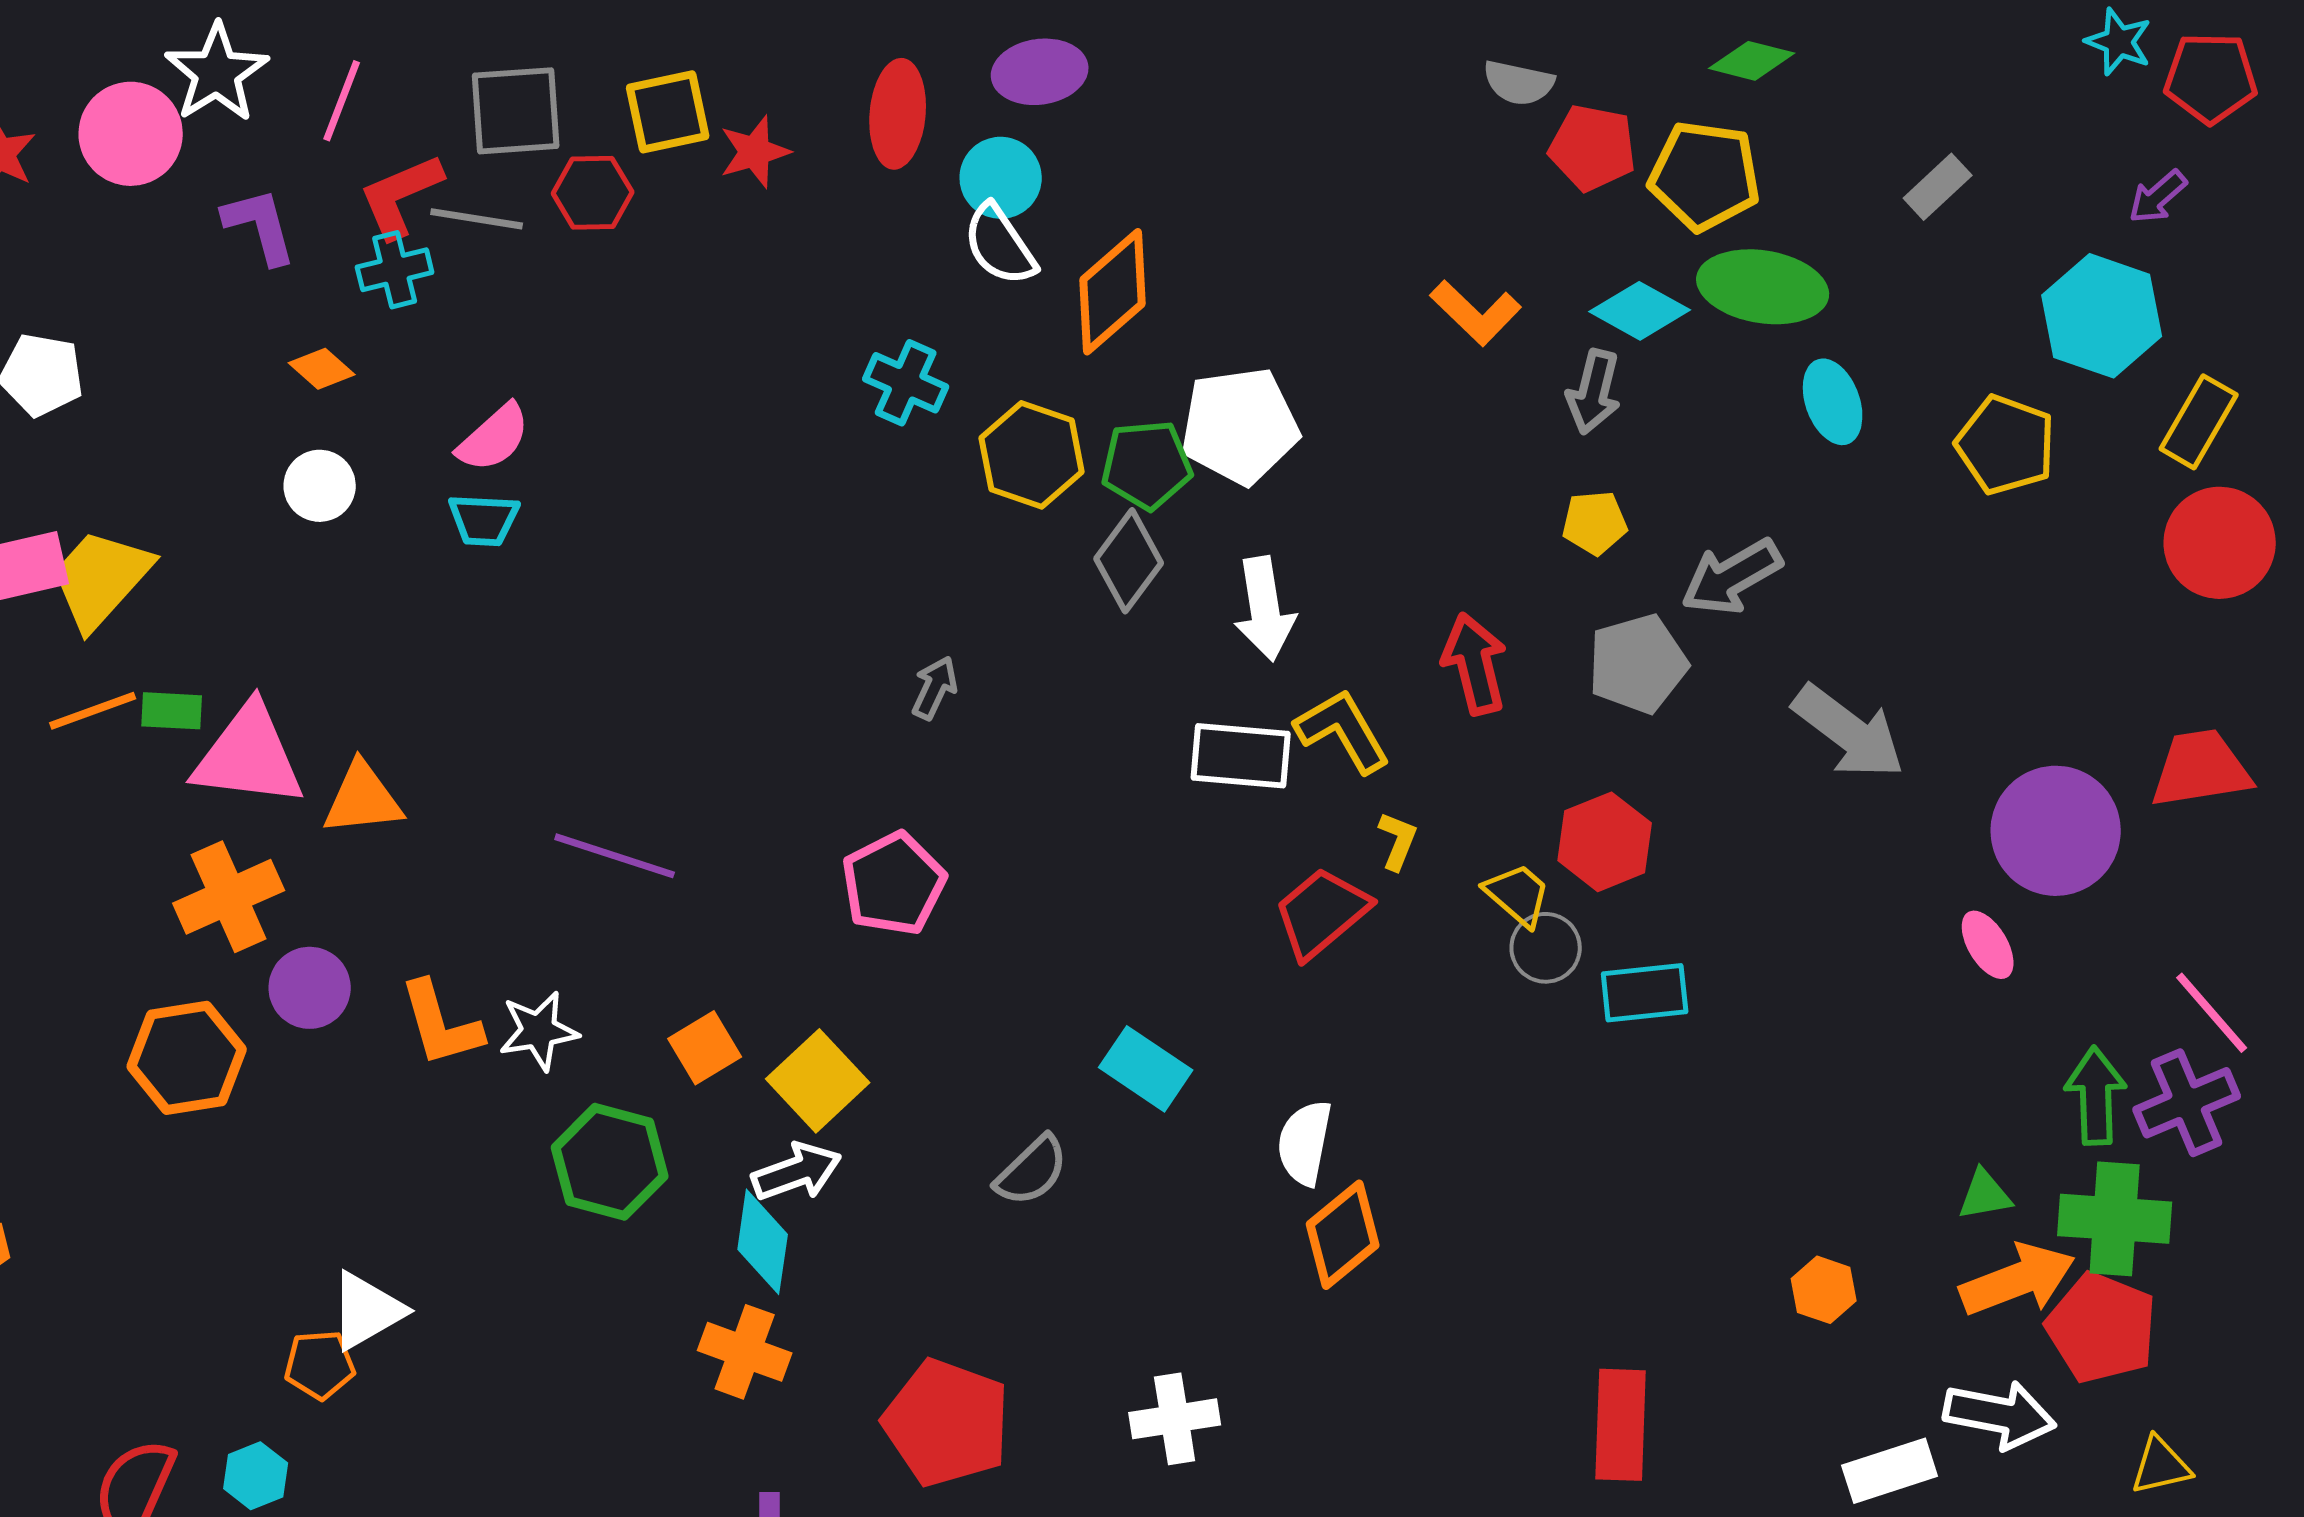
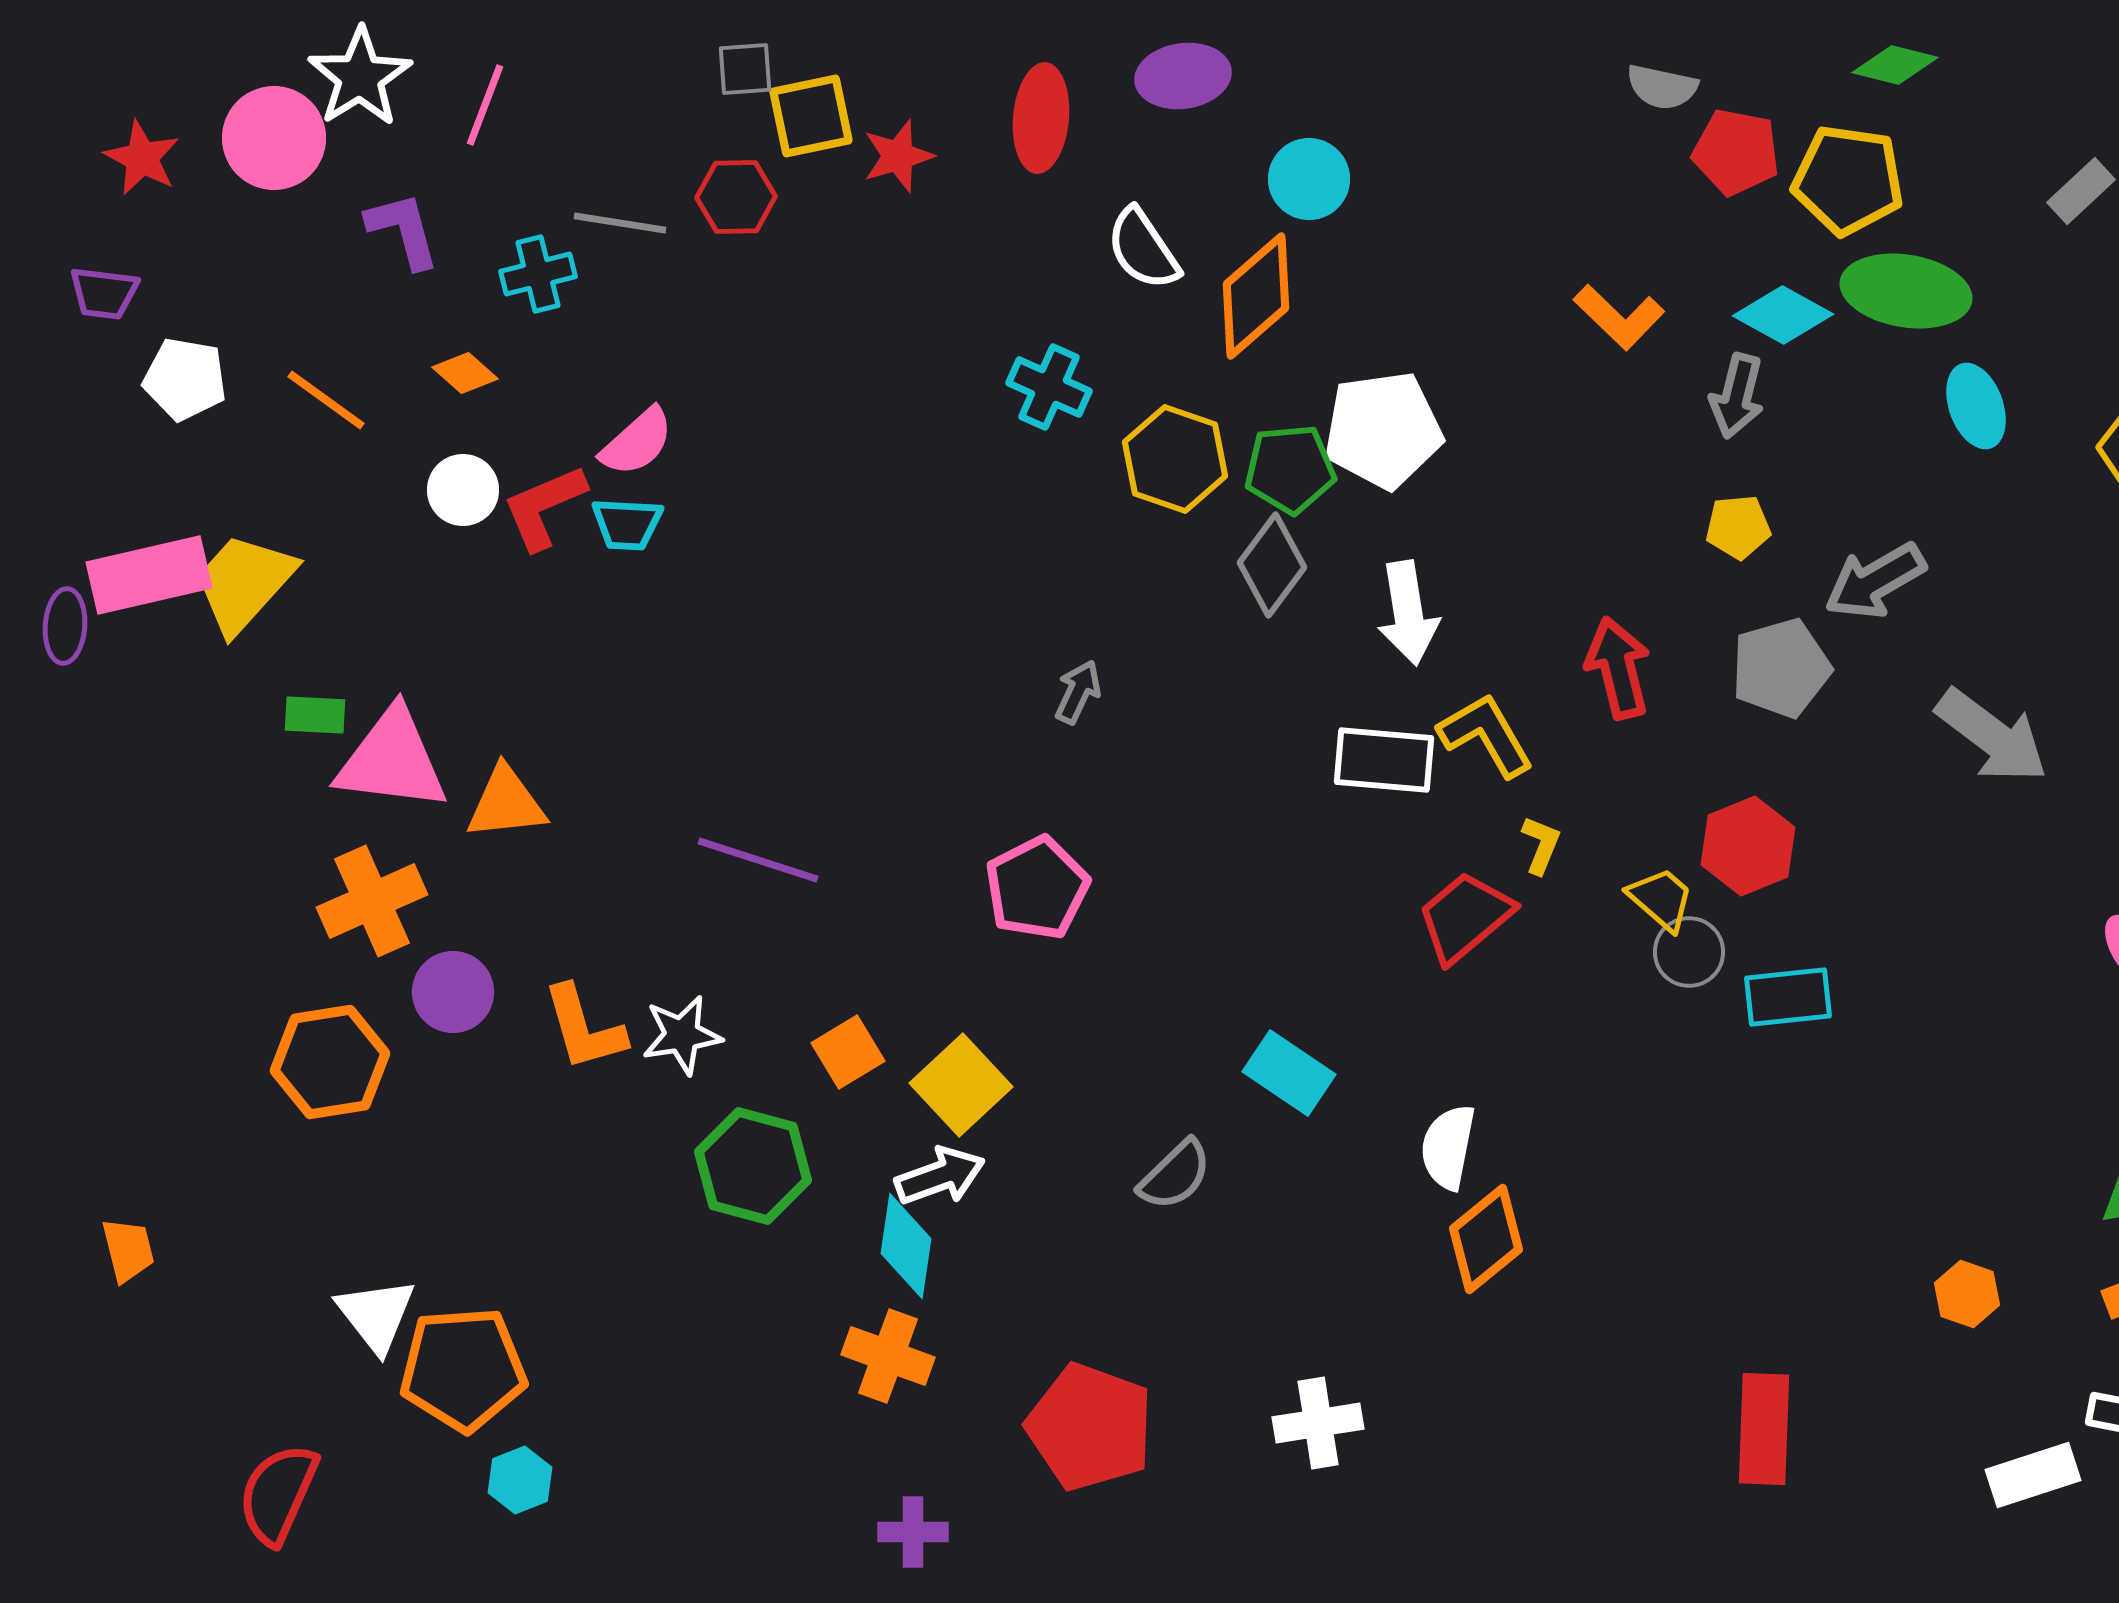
gray square: (516, 111) -> (745, 69), moved, size x0.6
cyan circle: (1001, 178) -> (1309, 179), moved
red L-shape: (401, 196) -> (544, 507), moved
orange line: (93, 711) -> (326, 400), moved, turned 56
white triangle: (367, 1311) -> (376, 1315), moved, turned -38
orange pentagon: (320, 1365) -> (463, 1369), size x1.8
cyan hexagon: (256, 1476) -> (520, 1480), moved

